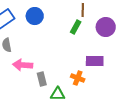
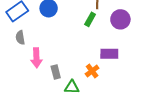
pink arrow: (23, 65) -> (36, 58), turned -96
orange cross: (78, 78) -> (92, 71), turned 32

